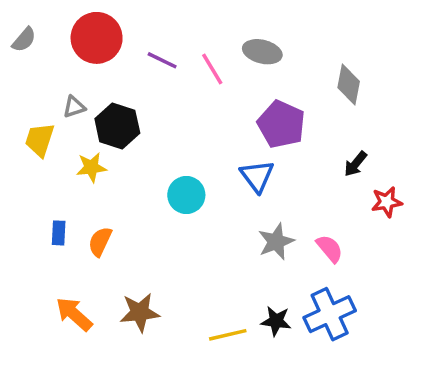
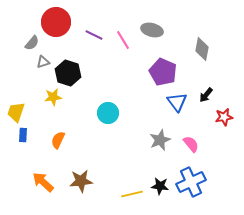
gray semicircle: (24, 40) -> (32, 43), moved
yellow trapezoid: (40, 140) -> (16, 112), moved
blue triangle: (257, 176) -> (177, 102), moved
blue rectangle: (59, 233) -> (23, 135), moved

